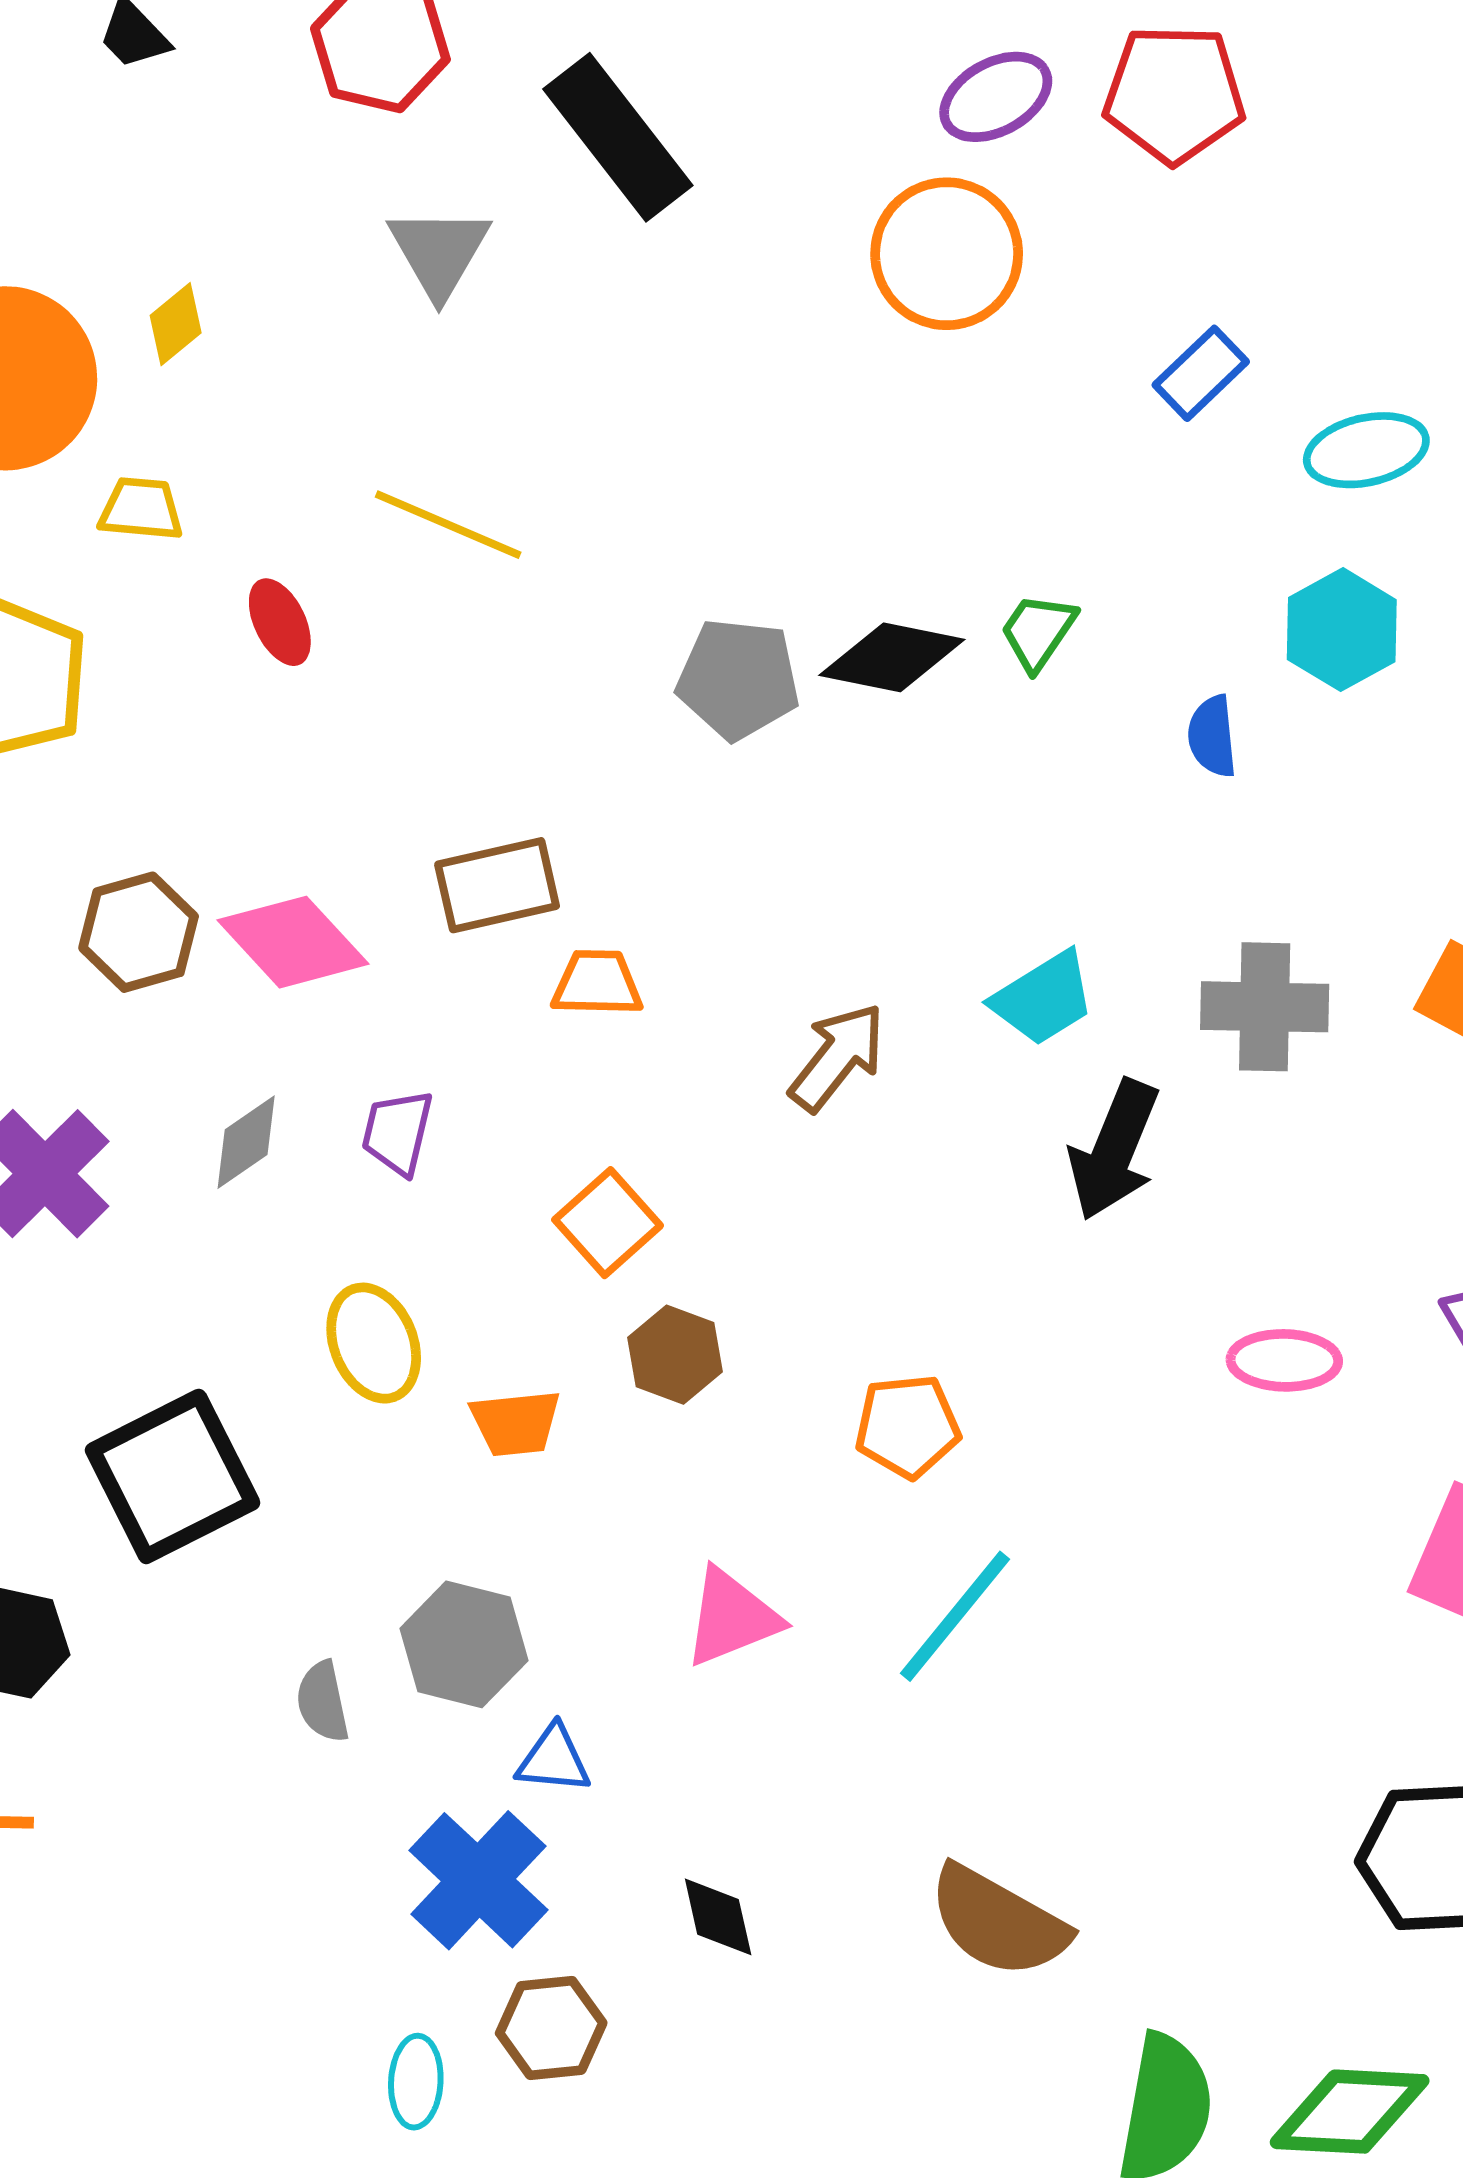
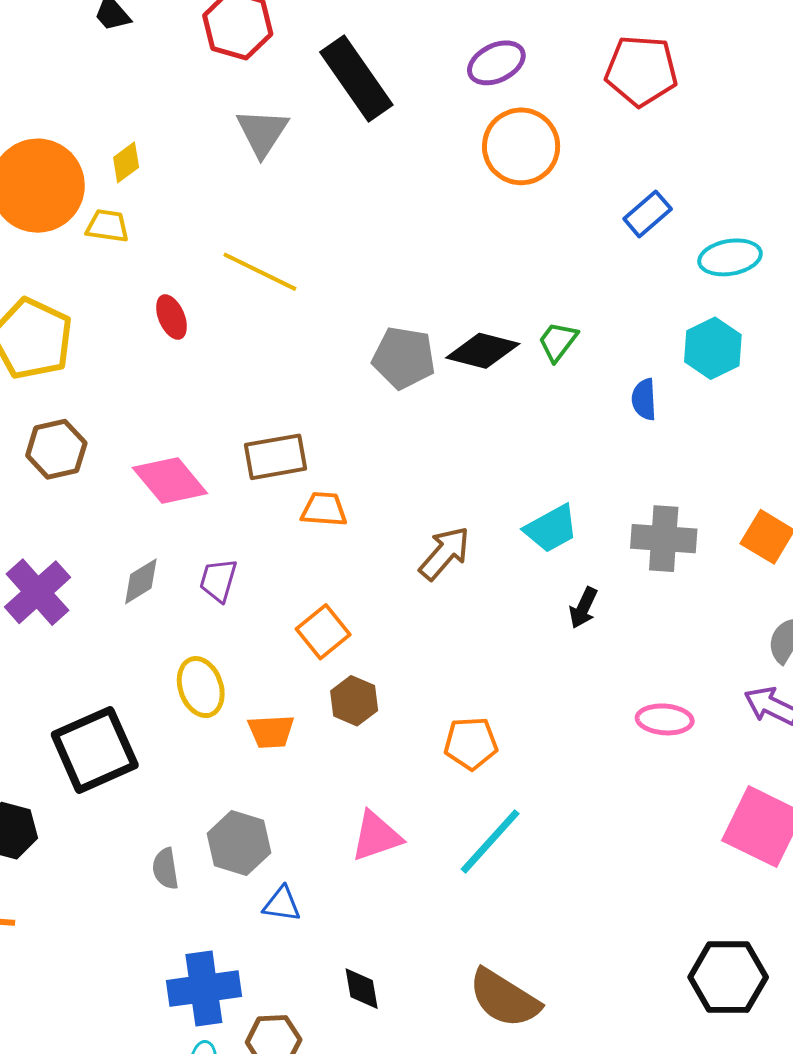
purple ellipse: (996, 97) -> (496, 63), moved
yellow trapezoid: (141, 509) -> (107, 226), moved
brown hexagon: (139, 932) -> (56, 449), moved
black arrow: (1114, 1150) -> (583, 608), size x0.6
blue cross: (478, 1880) -> (204, 989), moved, turned 36

